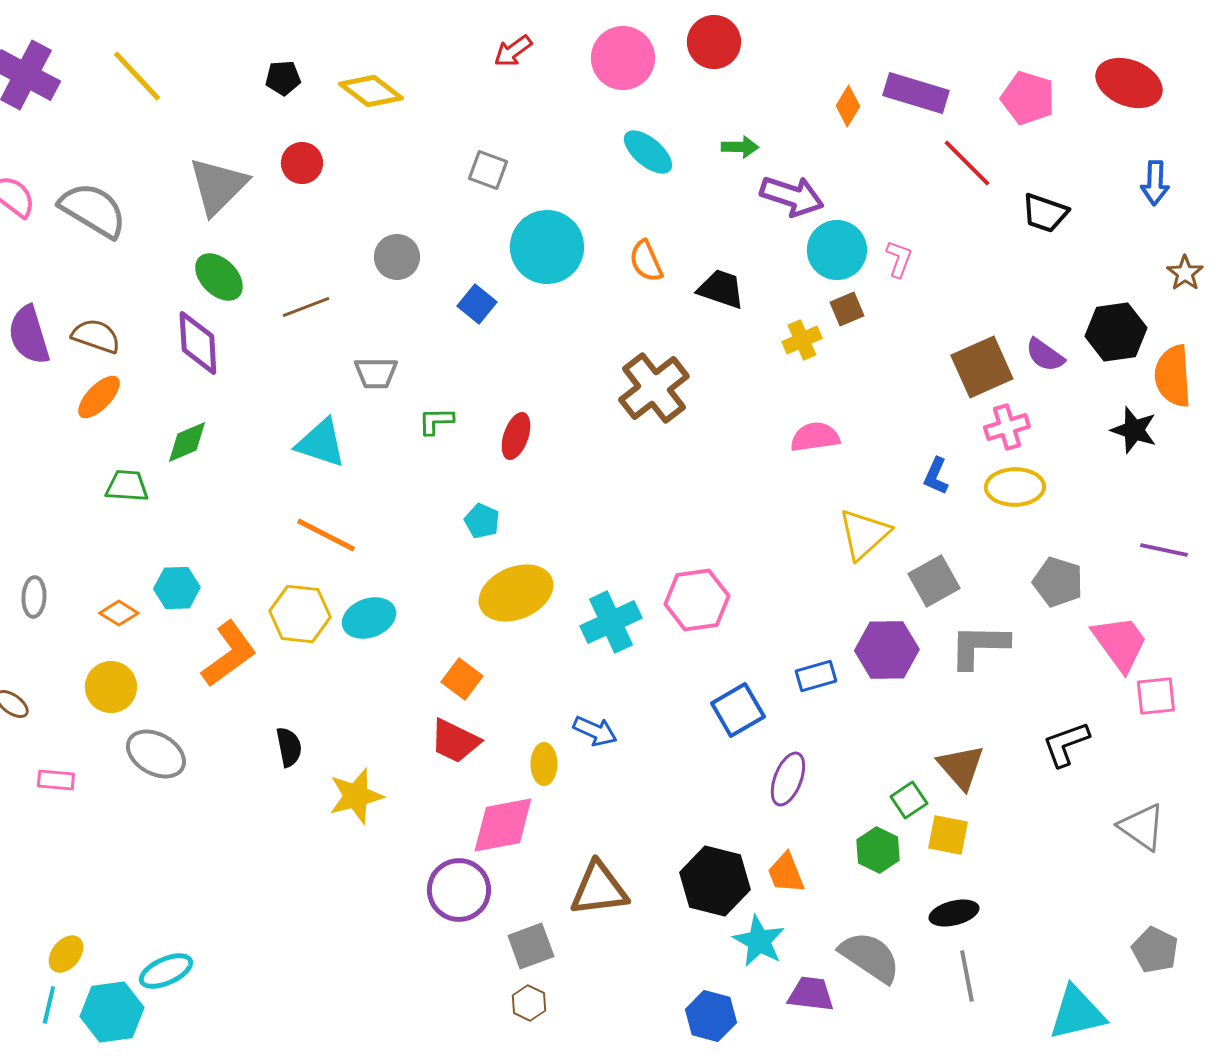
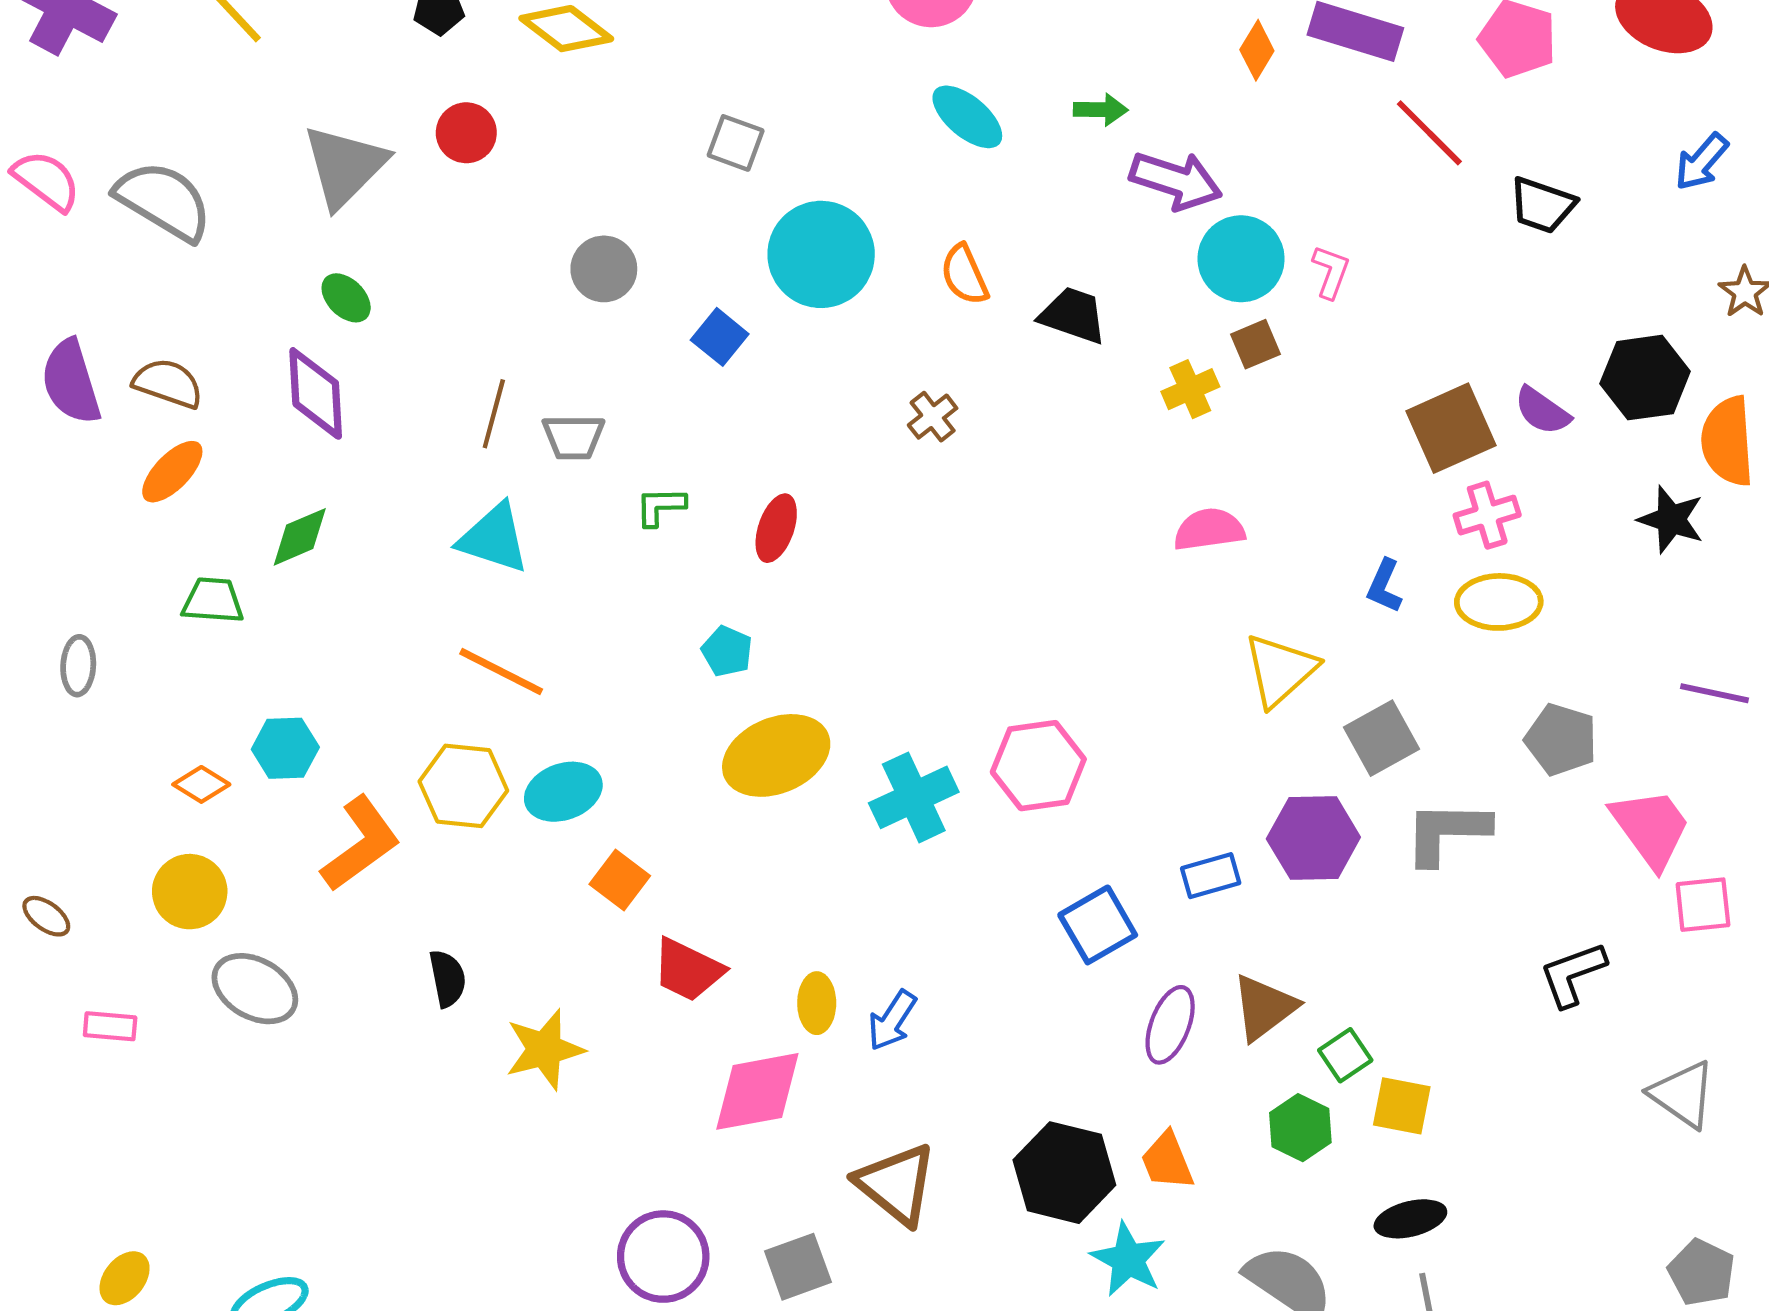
blue arrow: (1155, 183) -> (1702, 162), turned 39
green ellipse: (219, 277) -> (346, 298), size x0.7
brown line: (306, 307) -> (494, 414), moved, turned -54
brown cross: (654, 388) -> (933, 417), moved, size x0.5
gray ellipse: (34, 597) -> (78, 666), moved
orange square: (462, 679) -> (620, 880), moved
blue arrow: (595, 731) -> (892, 1020), moved, turned 99
brown triangle: (961, 767) -> (1264, 1007), moved, turned 34
brown triangle: (599, 889) -> (896, 1184), turned 46
purple circle: (459, 890) -> (663, 1257), moved

